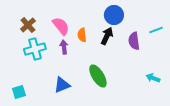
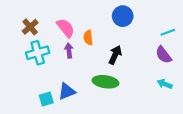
black arrow: (107, 36) -> (115, 55), moved
purple semicircle: (134, 41) -> (164, 55), moved, turned -30
green ellipse: (98, 76) -> (105, 82), turned -50
cyan square: (19, 92) -> (46, 99), moved

